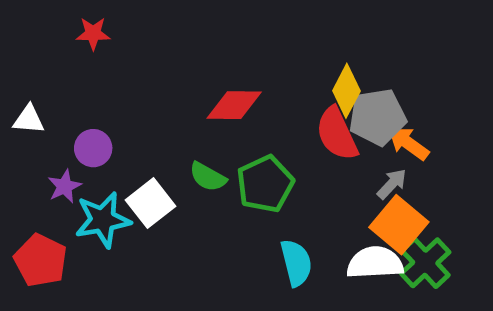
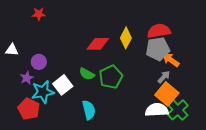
yellow diamond: (346, 91) -> (126, 38), moved
red semicircle: (337, 134) -> (159, 31), moved, turned 105
red pentagon: (41, 260) -> (29, 109), moved
cyan semicircle: (296, 263) -> (89, 110), moved

